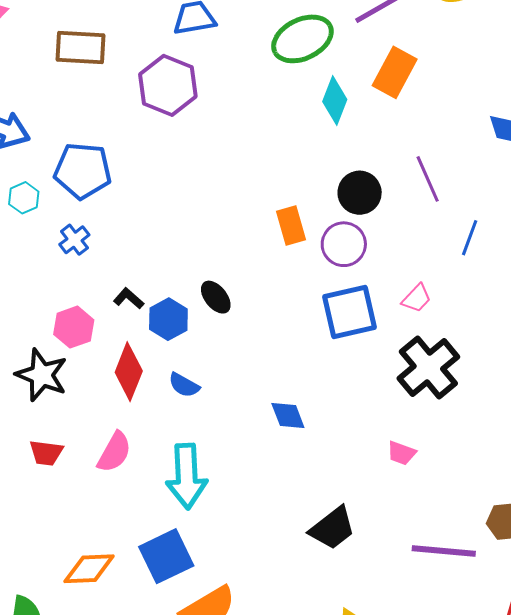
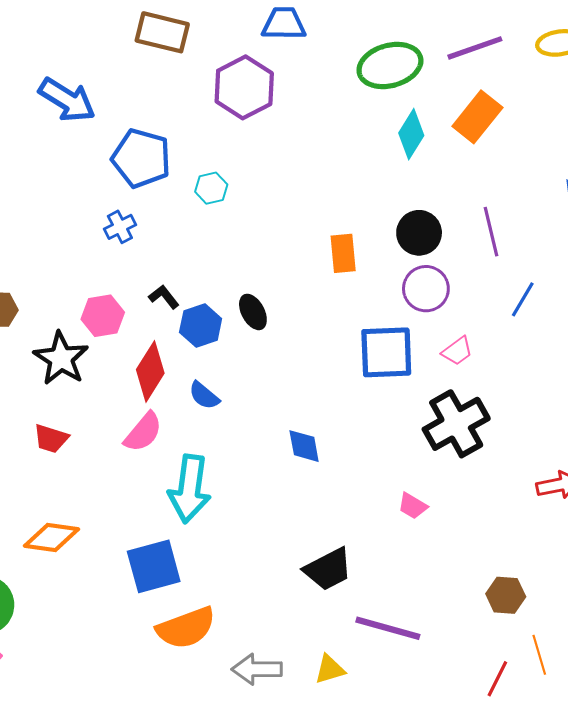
cyan hexagon: (24, 198) -> (211, 188), moved
purple circle: (344, 244) -> (426, 289), moved
pink semicircle: (114, 452) -> (143, 432), moved
purple line: (444, 551) -> (388, 628), moved
orange diamond: (89, 569) -> (51, 537), moved

